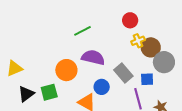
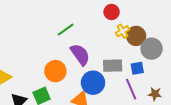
purple semicircle: (93, 57) -> (80, 55), turned 50
gray rectangle: (123, 73) -> (113, 66), turned -42
blue circle: (102, 87) -> (93, 83), size x1.5

